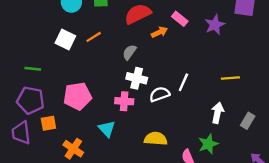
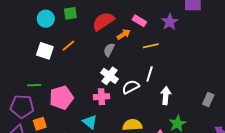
gray semicircle: (129, 52) -> (109, 50), moved
green line: (33, 69) -> (34, 85), moved
white cross: (137, 78) -> (110, 76), turned 30
yellow line: (230, 78) -> (151, 46), moved
white arrow: (217, 113) -> (166, 96), moved

